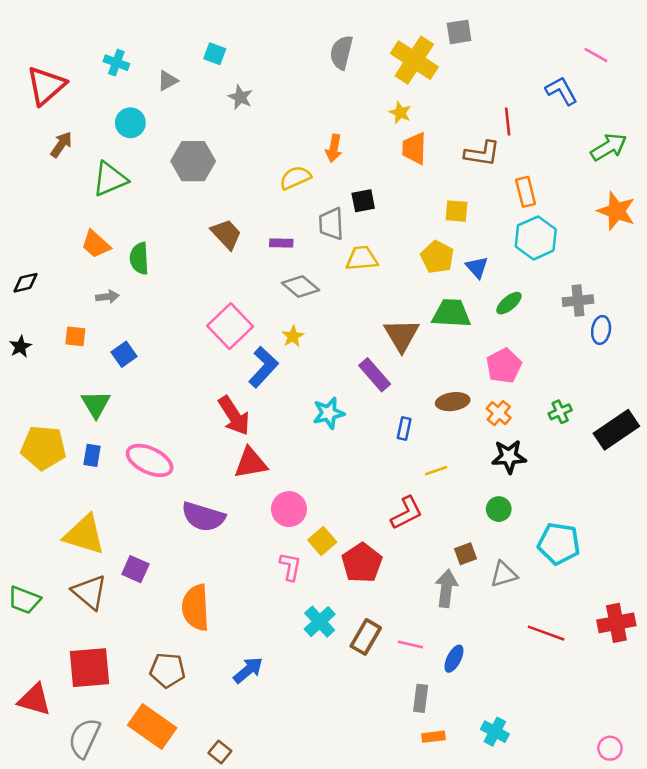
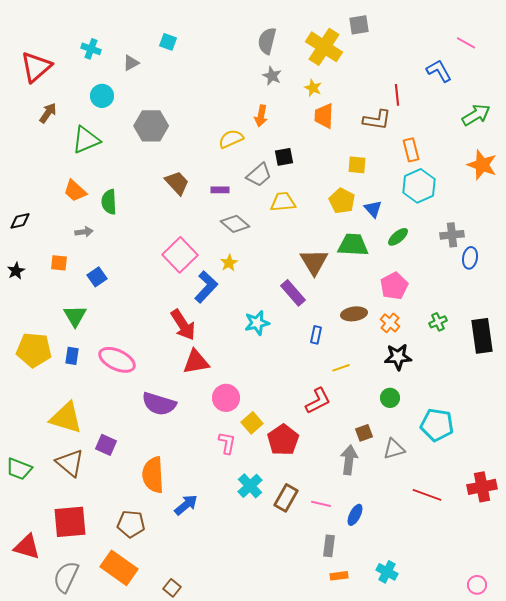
gray star: (240, 97) -> (272, 76), moved
gray trapezoid: (331, 224) -> (259, 175), turned -128
black rectangle: (616, 430) -> (482, 336), turned -64
blue arrow: (248, 670) -> (186, 505), moved

